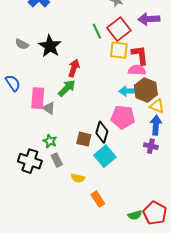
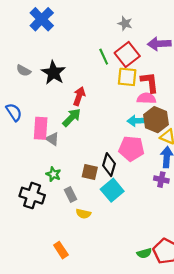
gray rectangle: (57, 160) -> (71, 194), moved
orange rectangle: (98, 199) -> (61, 250), moved

